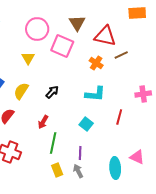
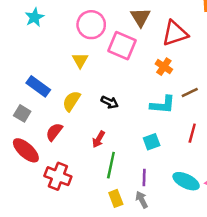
red triangle: (105, 36) -> (175, 33), turned -30
brown line: (121, 55) -> (190, 92), moved
black arrow: (52, 92) -> (110, 102), turned 72
cyan square: (86, 124) -> (152, 142), turned 32
cyan ellipse: (115, 168) -> (186, 181), moved, turned -60

